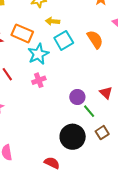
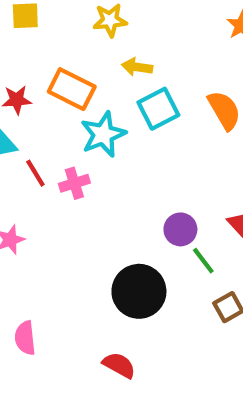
pink cross: (39, 80) -> (74, 183), moved
black circle: (73, 137) -> (139, 291), moved

